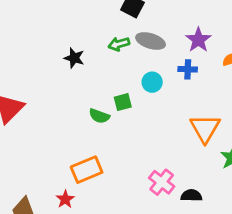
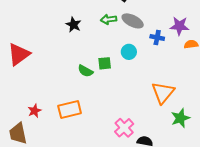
purple star: (198, 40) -> (179, 26), moved, turned 30
blue cross: (188, 69) -> (157, 37), moved
red star: (65, 199) -> (34, 111), moved

